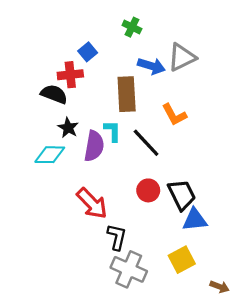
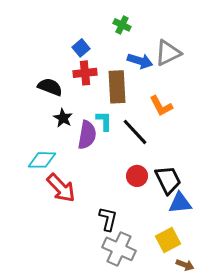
red cross: (70, 75) -> (85, 73), moved
cyan diamond: (50, 155) -> (42, 160), moved
red arrow: (92, 203) -> (61, 188), moved
brown arrow: (220, 287) -> (185, 265), moved

